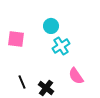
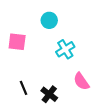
cyan circle: (51, 26) -> (49, 20), moved

